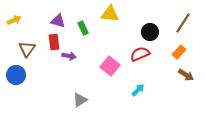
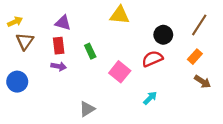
green rectangle: (83, 28) -> (90, 51), moved
brown triangle: (27, 49) -> (25, 41), moved
purple arrow: (69, 56) -> (59, 66), moved

